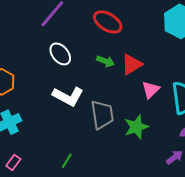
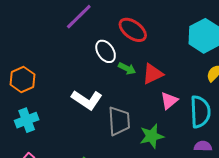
white ellipse: (60, 54) -> (106, 51), moved

